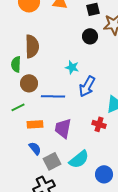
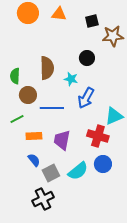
black circle: (90, 36) -> (87, 58), moved
brown semicircle: (32, 46) -> (47, 68), moved
red cross: (99, 124) -> (98, 136), size x1.5
blue circle: (104, 174) -> (103, 164), moved

